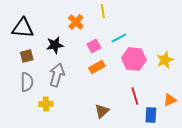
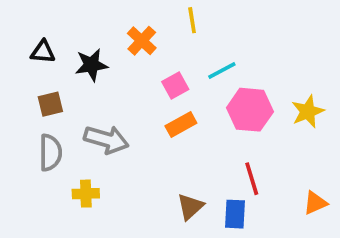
black triangle: (23, 28) -> (43, 52), size x0.6
black star: (55, 45) -> (91, 65), moved
gray arrow: (57, 75) -> (106, 140), turned 90
orange triangle: (170, 100) -> (315, 203), moved
blue rectangle: (151, 115) -> (235, 214), moved

